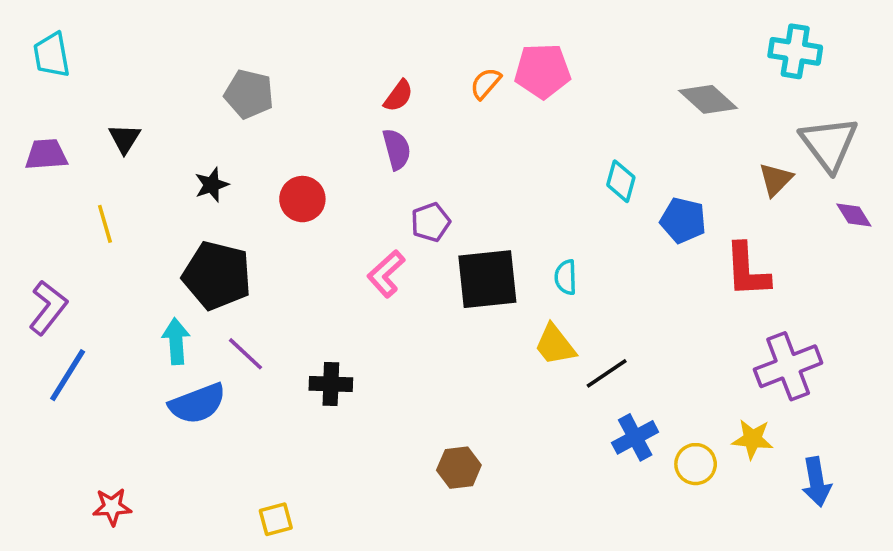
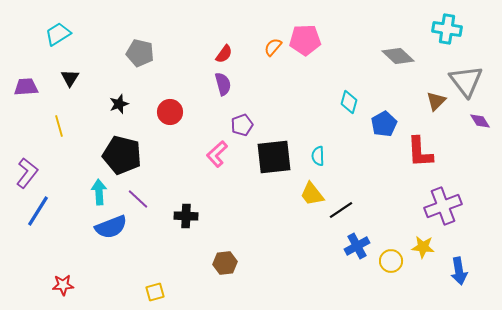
cyan trapezoid: (52, 55) -> (58, 34), moved, turned 68
blue pentagon: (683, 220) -> (384, 124), turned 30
brown hexagon: (459, 468) -> (225, 263), moved

